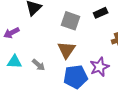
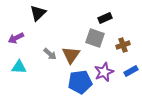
gray square: (71, 21) -> (95, 38), moved
gray arrow: (39, 65) -> (50, 54), moved

